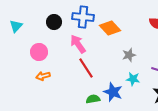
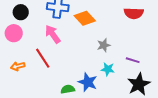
black circle: (54, 22) -> (21, 12), moved
pink circle: (39, 52) -> (14, 33), moved
red line: (86, 68) -> (43, 58), moved

